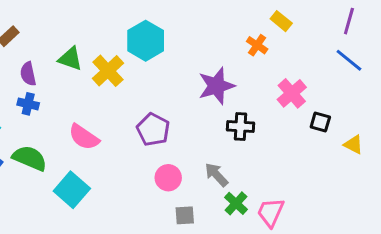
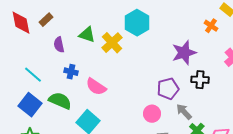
blue cross: (28, 104) -> (71, 72), moved
purple pentagon: (153, 130) -> (168, 89), moved, turned 30

